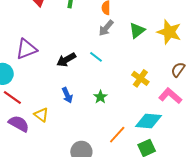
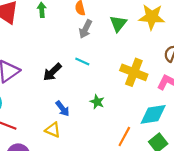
yellow cross: (140, 78) -> (134, 72), size x1.4
yellow triangle: (41, 115) -> (53, 130), moved

